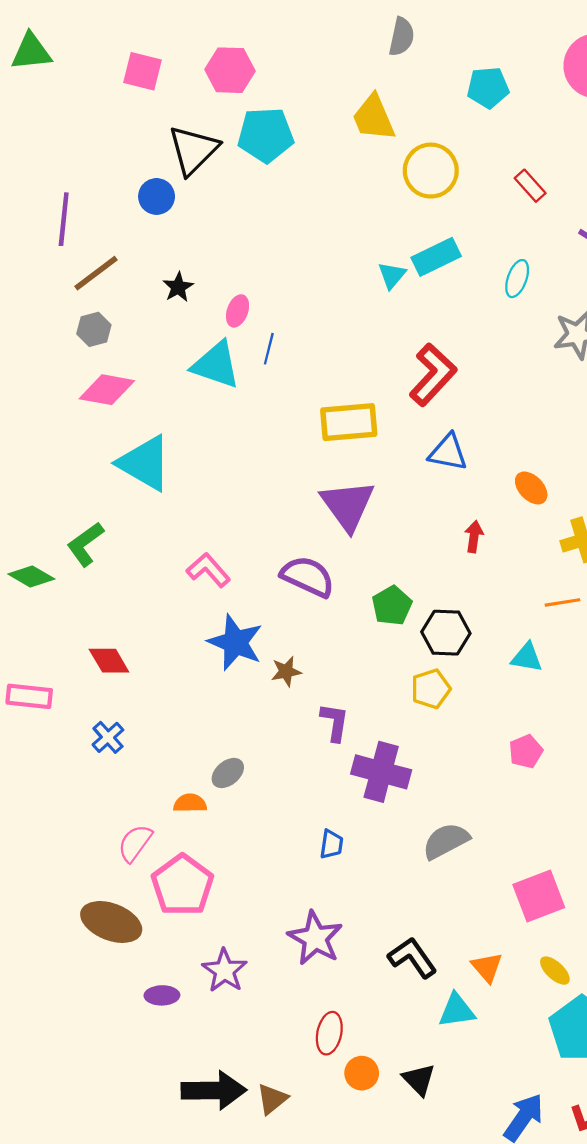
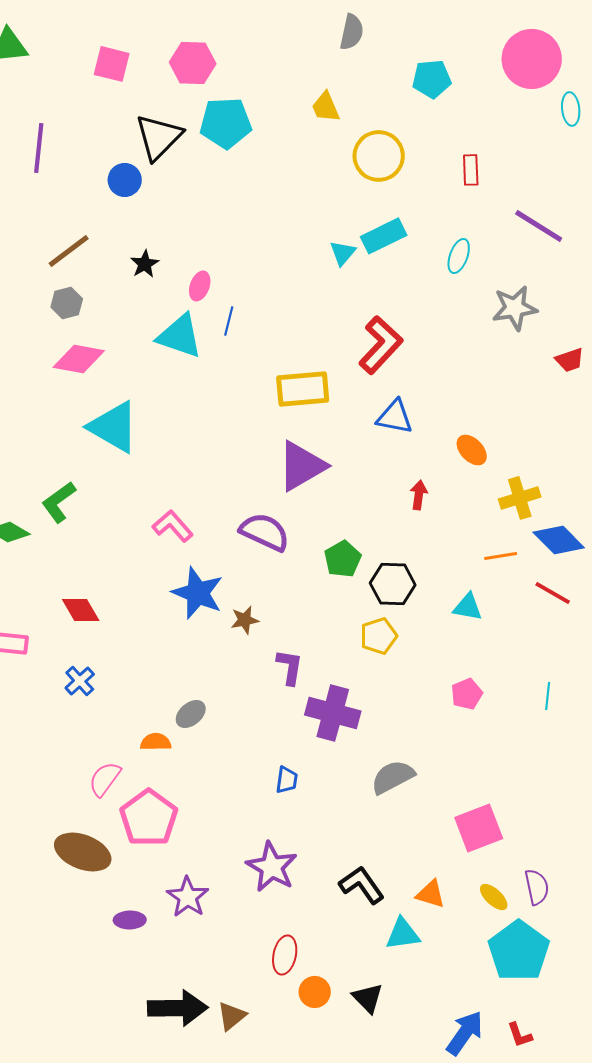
yellow trapezoid: (374, 118) -> (326, 107), size x0.7
red rectangle: (530, 186) -> (471, 170), turned 40
purple line: (64, 219) -> (39, 148), moved
purple triangle: (348, 505) -> (302, 466), turned 36
orange triangle: (487, 967) -> (431, 894), turned -32

